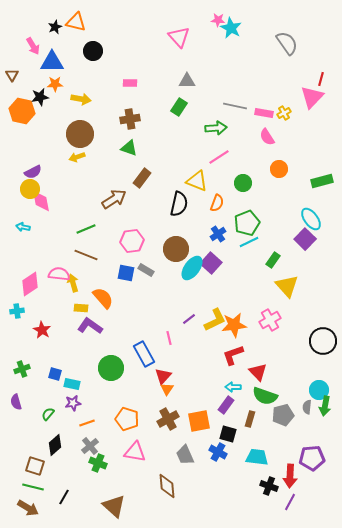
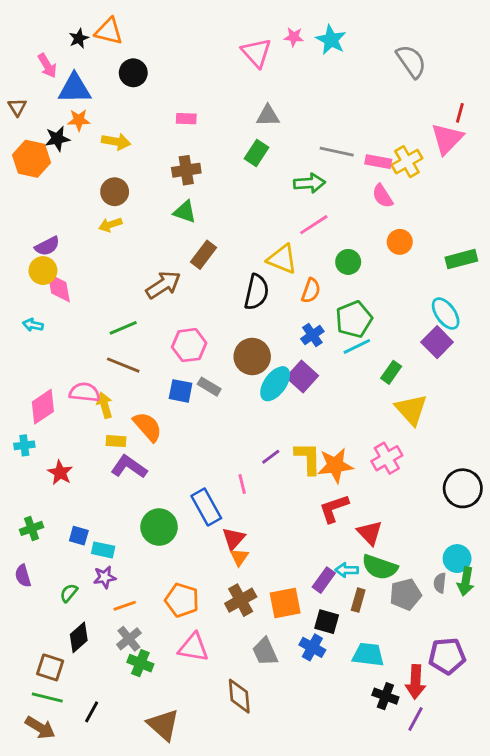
pink star: (218, 20) -> (294, 37), moved
yellow cross: (284, 113) -> (407, 162), size x1.5
brown circle: (80, 134) -> (115, 192), size x0.7
yellow L-shape: (215, 320) -> (308, 458), turned -65
cyan arrow: (233, 387) -> (347, 570), moved

